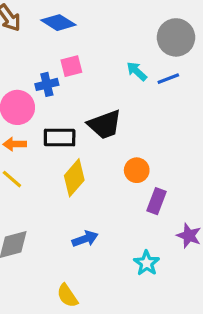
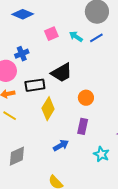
pink square: (71, 66) -> (51, 34), moved
purple rectangle: (156, 201) -> (83, 126), moved

